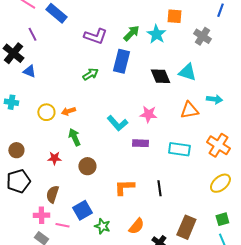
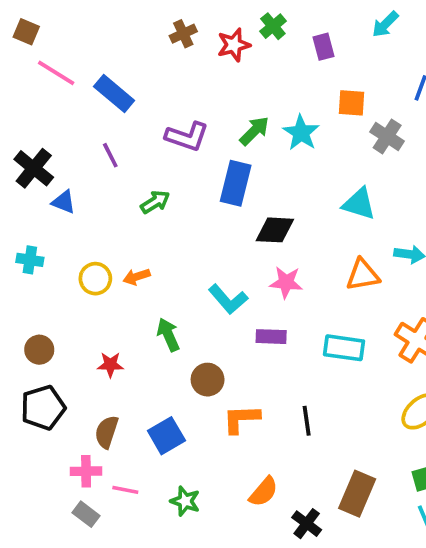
orange square: (174, 16) -> (352, 103), moved
purple line: (32, 34) -> (110, 155), moved
green arrow: (90, 74) -> (155, 202), moved
black diamond: (160, 76) -> (275, 230), moved, turned -65
green arrow: (74, 137) -> (168, 335), moved
brown circle: (87, 166) -> (208, 380), moved
blue square: (82, 210) -> (166, 436), moved
green star: (102, 226) -> (185, 501), moved

